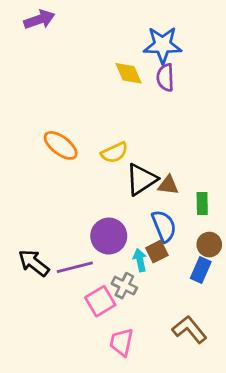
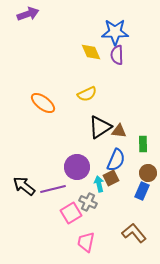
yellow semicircle: (114, 153) -> (87, 94), moved
blue semicircle: (164, 226) -> (116, 160), turned 45

